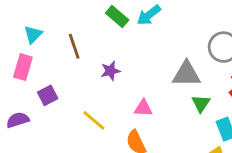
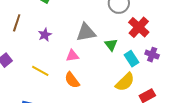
brown line: (74, 46) -> (17, 23), turned 48
gray triangle: (186, 74) -> (86, 32), moved

